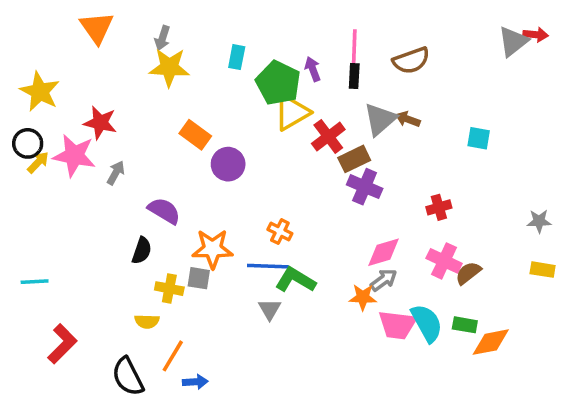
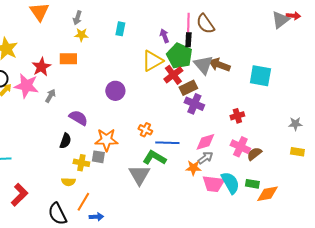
brown semicircle: (411, 60) -> (205, 24), moved, turned 75
yellow star: (169, 67) -> (81, 35), size x0.6
green pentagon: (278, 83) -> (179, 56), moved
gray triangle: (380, 119) -> (203, 65), turned -30
brown arrow: (408, 119) -> (219, 65), size x1.5
red star: (100, 123) -> (41, 67), turned 30
orange rectangle: (195, 135) -> (68, 59), moved, turned -36
cyan square: (479, 138) -> (260, 76), size x1.6
blue line: (268, 266) -> (167, 143), moved
gray triangle: (270, 309) -> (139, 175), size x1.6

